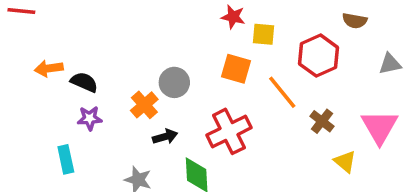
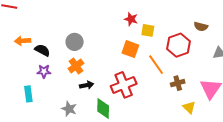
gray circle: (174, 82) -> (75, 42), moved
brown cross: (322, 121) -> (178, 83), turned 32

